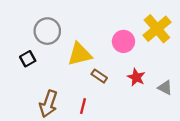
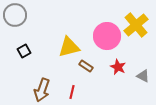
gray circle: (47, 31) -> (15, 15), moved
pink circle: (123, 41) -> (107, 36), size x1.4

